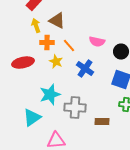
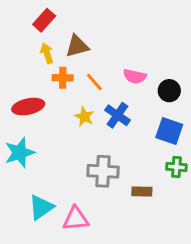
brown triangle: (57, 21) -> (77, 46), turned -42
yellow star: (56, 62) -> (84, 117), moved
cyan star: (50, 95) -> (20, 153), moved
cyan triangle: (32, 118) -> (41, 207), moved

